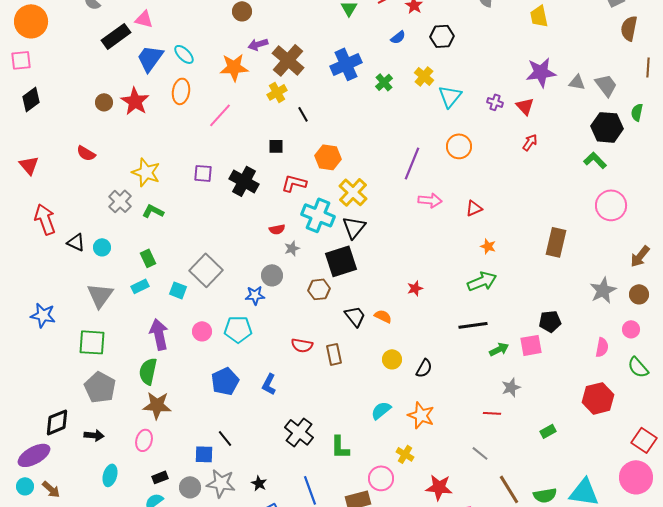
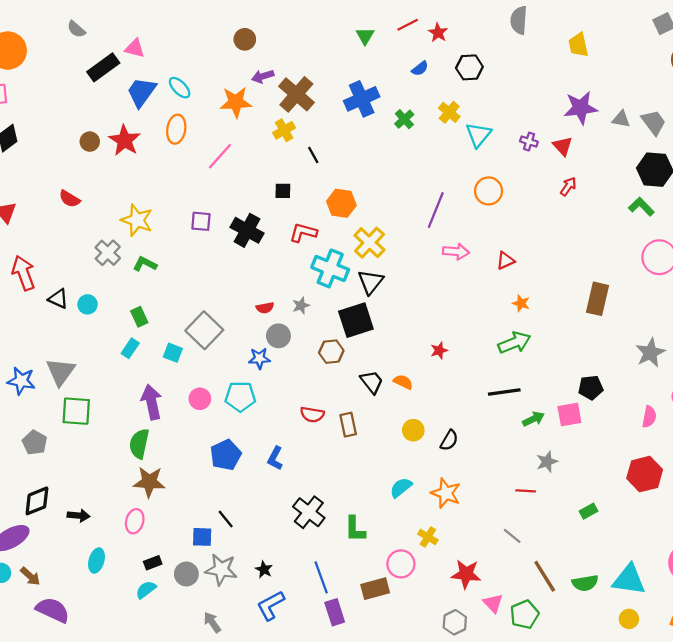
red semicircle: (277, 229) -> (265, 308), moved
cyan rectangle: (140, 286) -> (130, 348), turned -30
gray triangle: (100, 295) -> (61, 372), moved
gray pentagon: (100, 387) -> (35, 443), moved, size x0.7

